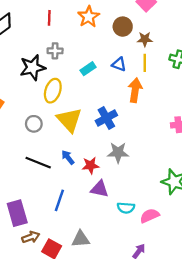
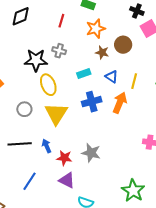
brown star: (145, 39) -> (102, 52), moved
yellow ellipse: (53, 91) -> (48, 85), turned -55
blue cross: (106, 118) -> (92, 102), moved
black line: (38, 163) -> (20, 144), turned -40

